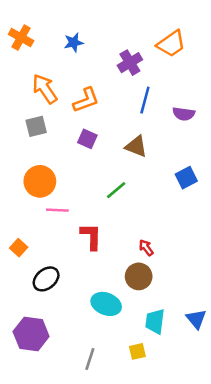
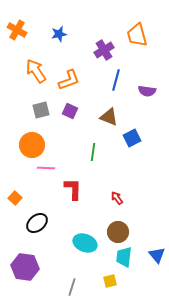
orange trapezoid: (171, 44) -> (137, 35), turned 110
gray square: (36, 126) -> (41, 110), moved
blue square: (186, 178) -> (132, 138), moved
green line: (116, 190) -> (93, 152), turned -42
brown circle: (139, 276) -> (118, 232), moved

